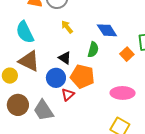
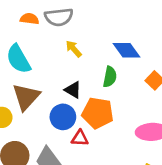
brown triangle: (29, 61) -> (26, 97), turned 50
red triangle: (68, 95) -> (80, 138), turned 48

